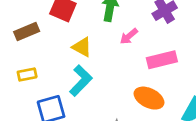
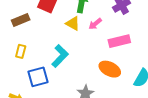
yellow triangle: (82, 47) -> (73, 24), moved
yellow rectangle: (27, 74) -> (21, 51), turned -64

